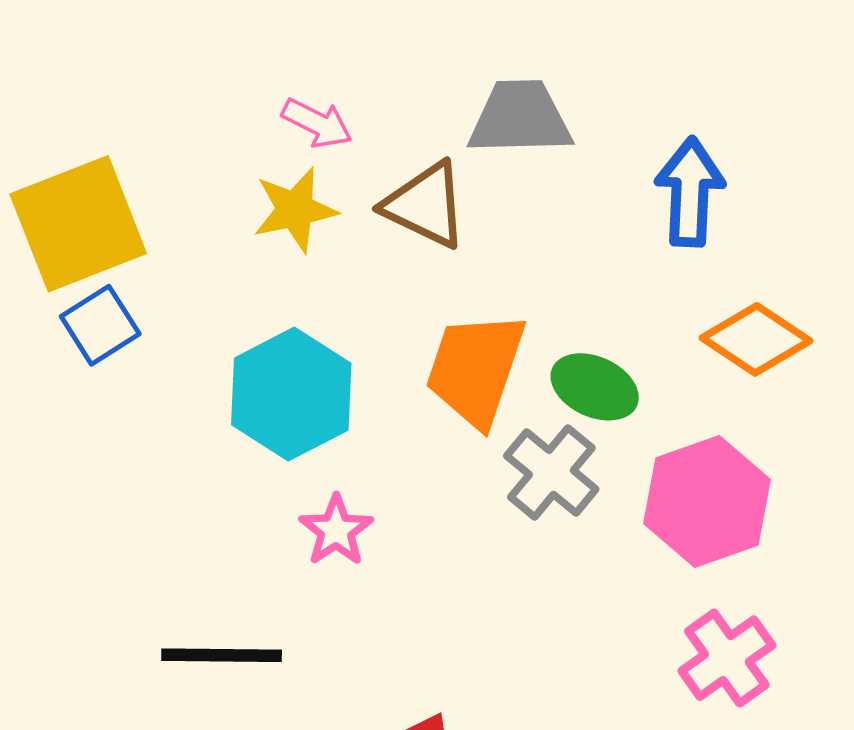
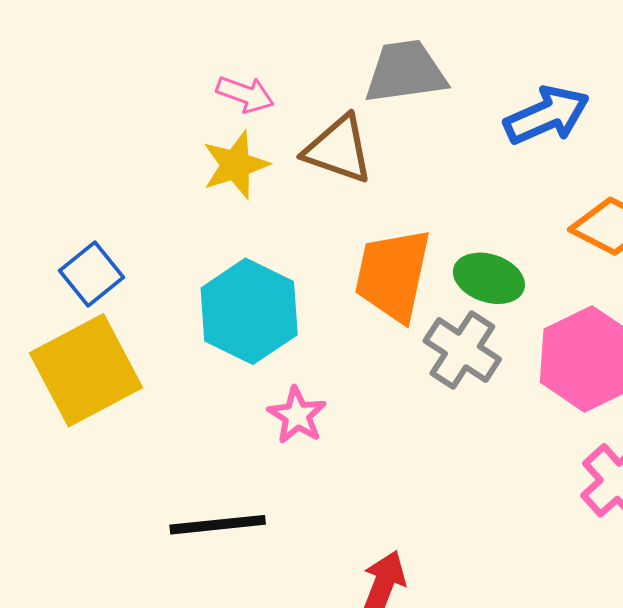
blue arrow: (690, 192) -> (547, 115), turned 70
yellow square: (78, 224) -> (86, 370), moved

